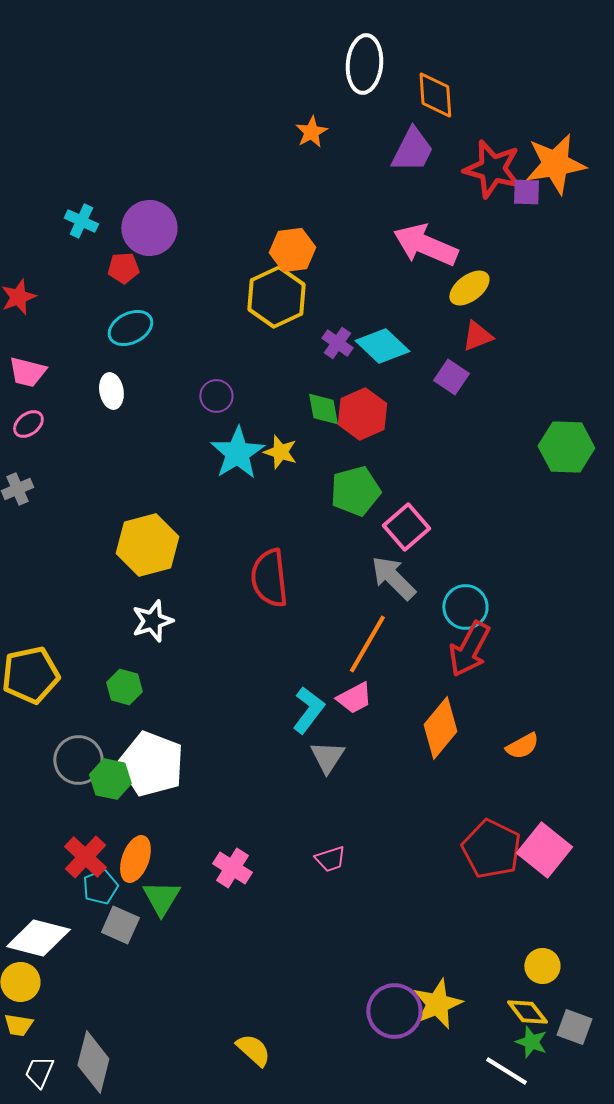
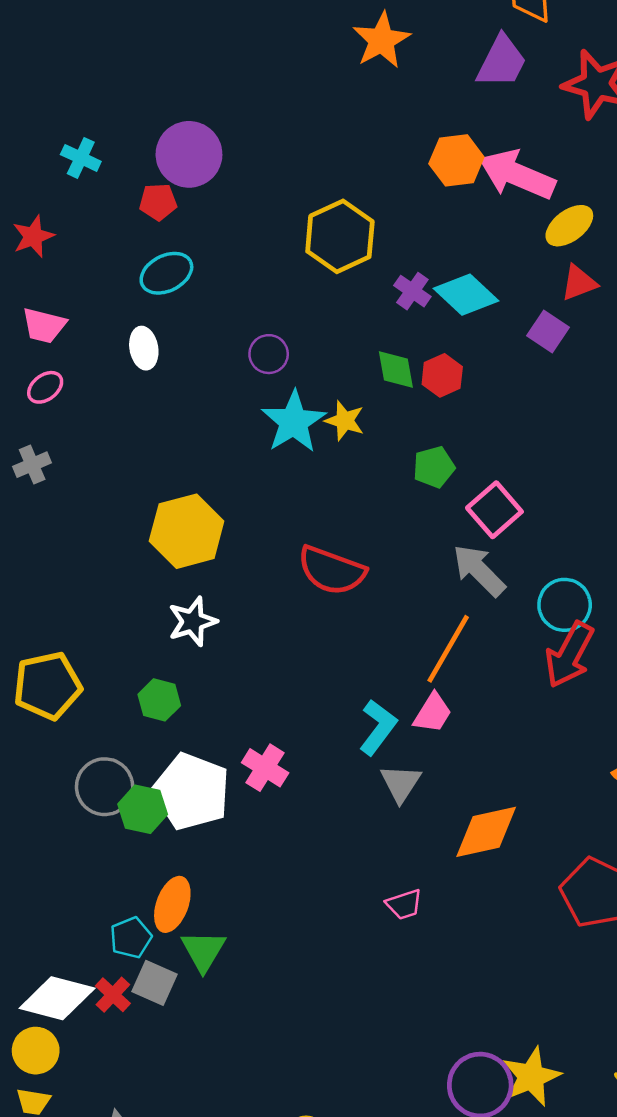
orange star: (311, 132) -> (382, 40), size x1.5
cyan cross: (81, 221) -> (81, 158), moved
orange hexagon: (292, 250) -> (456, 160), moved
red hexagon: (362, 414) -> (442, 375), size x0.7
green pentagon: (355, 491) -> (434, 467), size x0.7
red semicircle: (269, 578) -> (332, 570), turned -64
pink trapezoid: (354, 698) -> (433, 713), turned -30
orange diamond: (440, 728) -> (486, 832), moved, turned 38
red cross: (85, 857) -> (113, 995), moved, size x0.7
pink cross: (232, 868) -> (265, 768), moved

